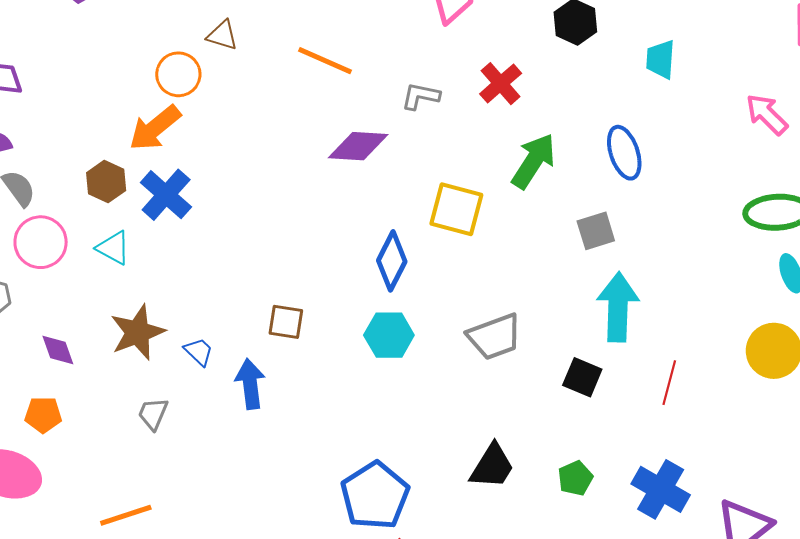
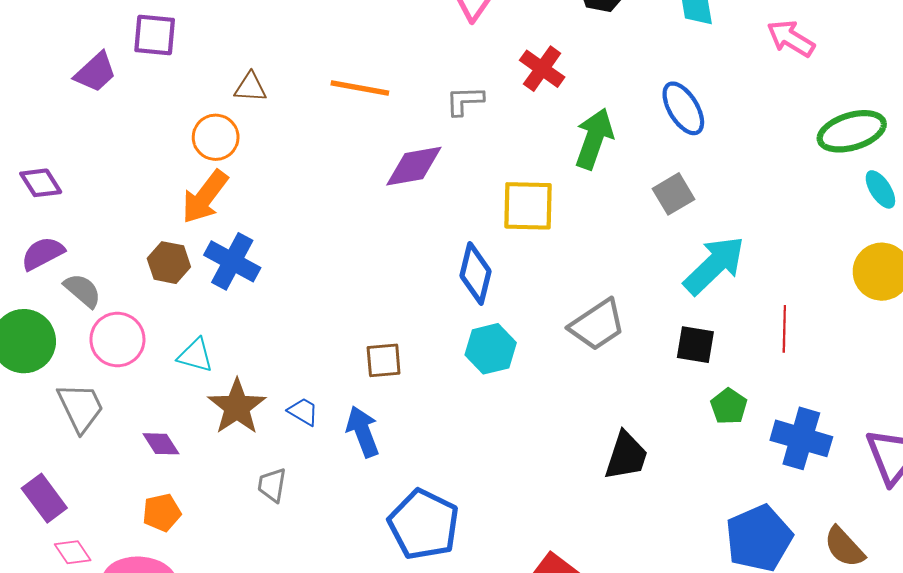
pink arrow: (767, 114) -> (791, 38), moved
cyan triangle: (113, 248) -> (195, 355), moved
cyan arrow: (618, 307) -> (714, 265), turned 58
green pentagon: (575, 478) -> (729, 406), moved
blue pentagon: (375, 496) -> (424, 524), moved

